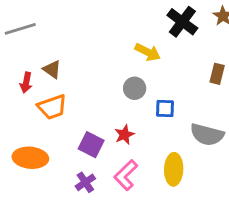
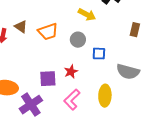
orange trapezoid: (52, 107) -> (48, 32), moved
purple square: (91, 145) -> (48, 79), turned -30
purple cross: (85, 182) -> (31, 105), moved, size x1.6

